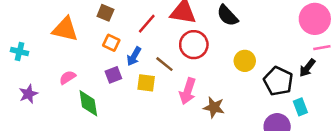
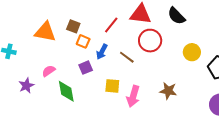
brown square: (105, 13) -> (73, 26), moved
yellow square: (146, 83) -> (112, 86), moved
pink arrow: (188, 91) -> (133, 96), moved
purple star: (28, 94) -> (26, 86), moved

